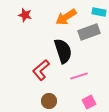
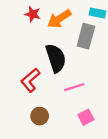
red star: (25, 15) -> (33, 14), moved
gray rectangle: (89, 32) -> (86, 36), turned -55

